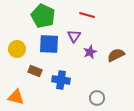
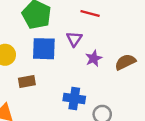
brown rectangle: (35, 71) -> (27, 81), turned -32
blue cross: (61, 80) -> (74, 99), moved

